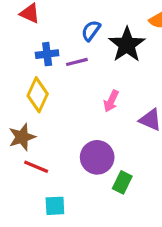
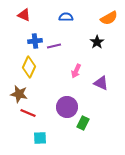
blue semicircle: (91, 31) -> (66, 17), moved, turned 56
black star: (127, 45) -> (97, 42), moved, size x0.6
brown star: (22, 137) -> (19, 94), turned 30

